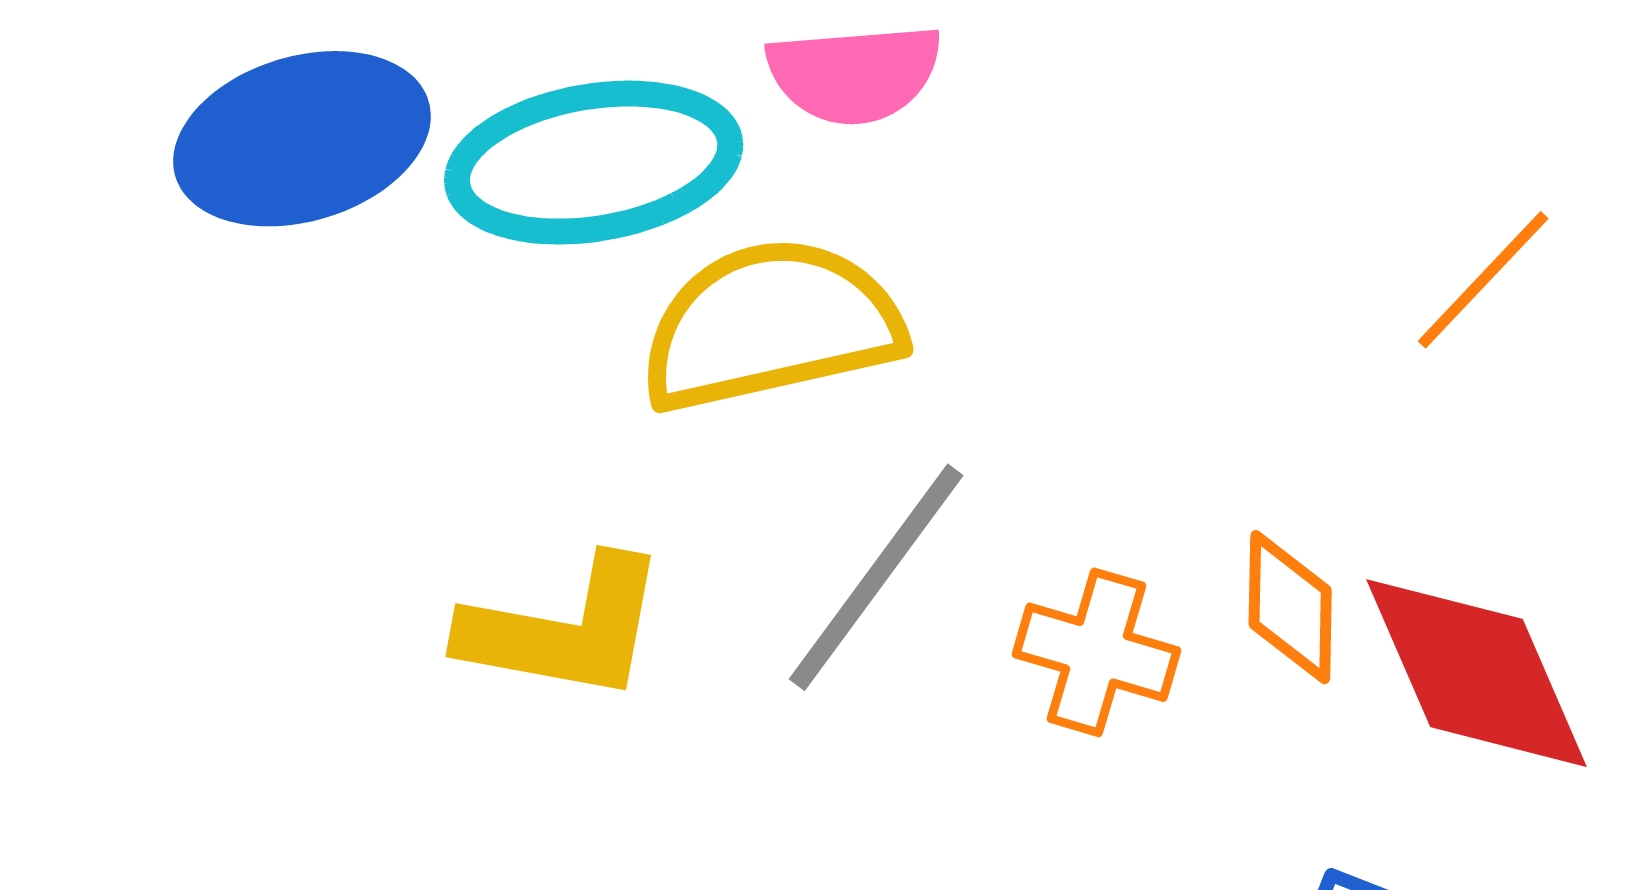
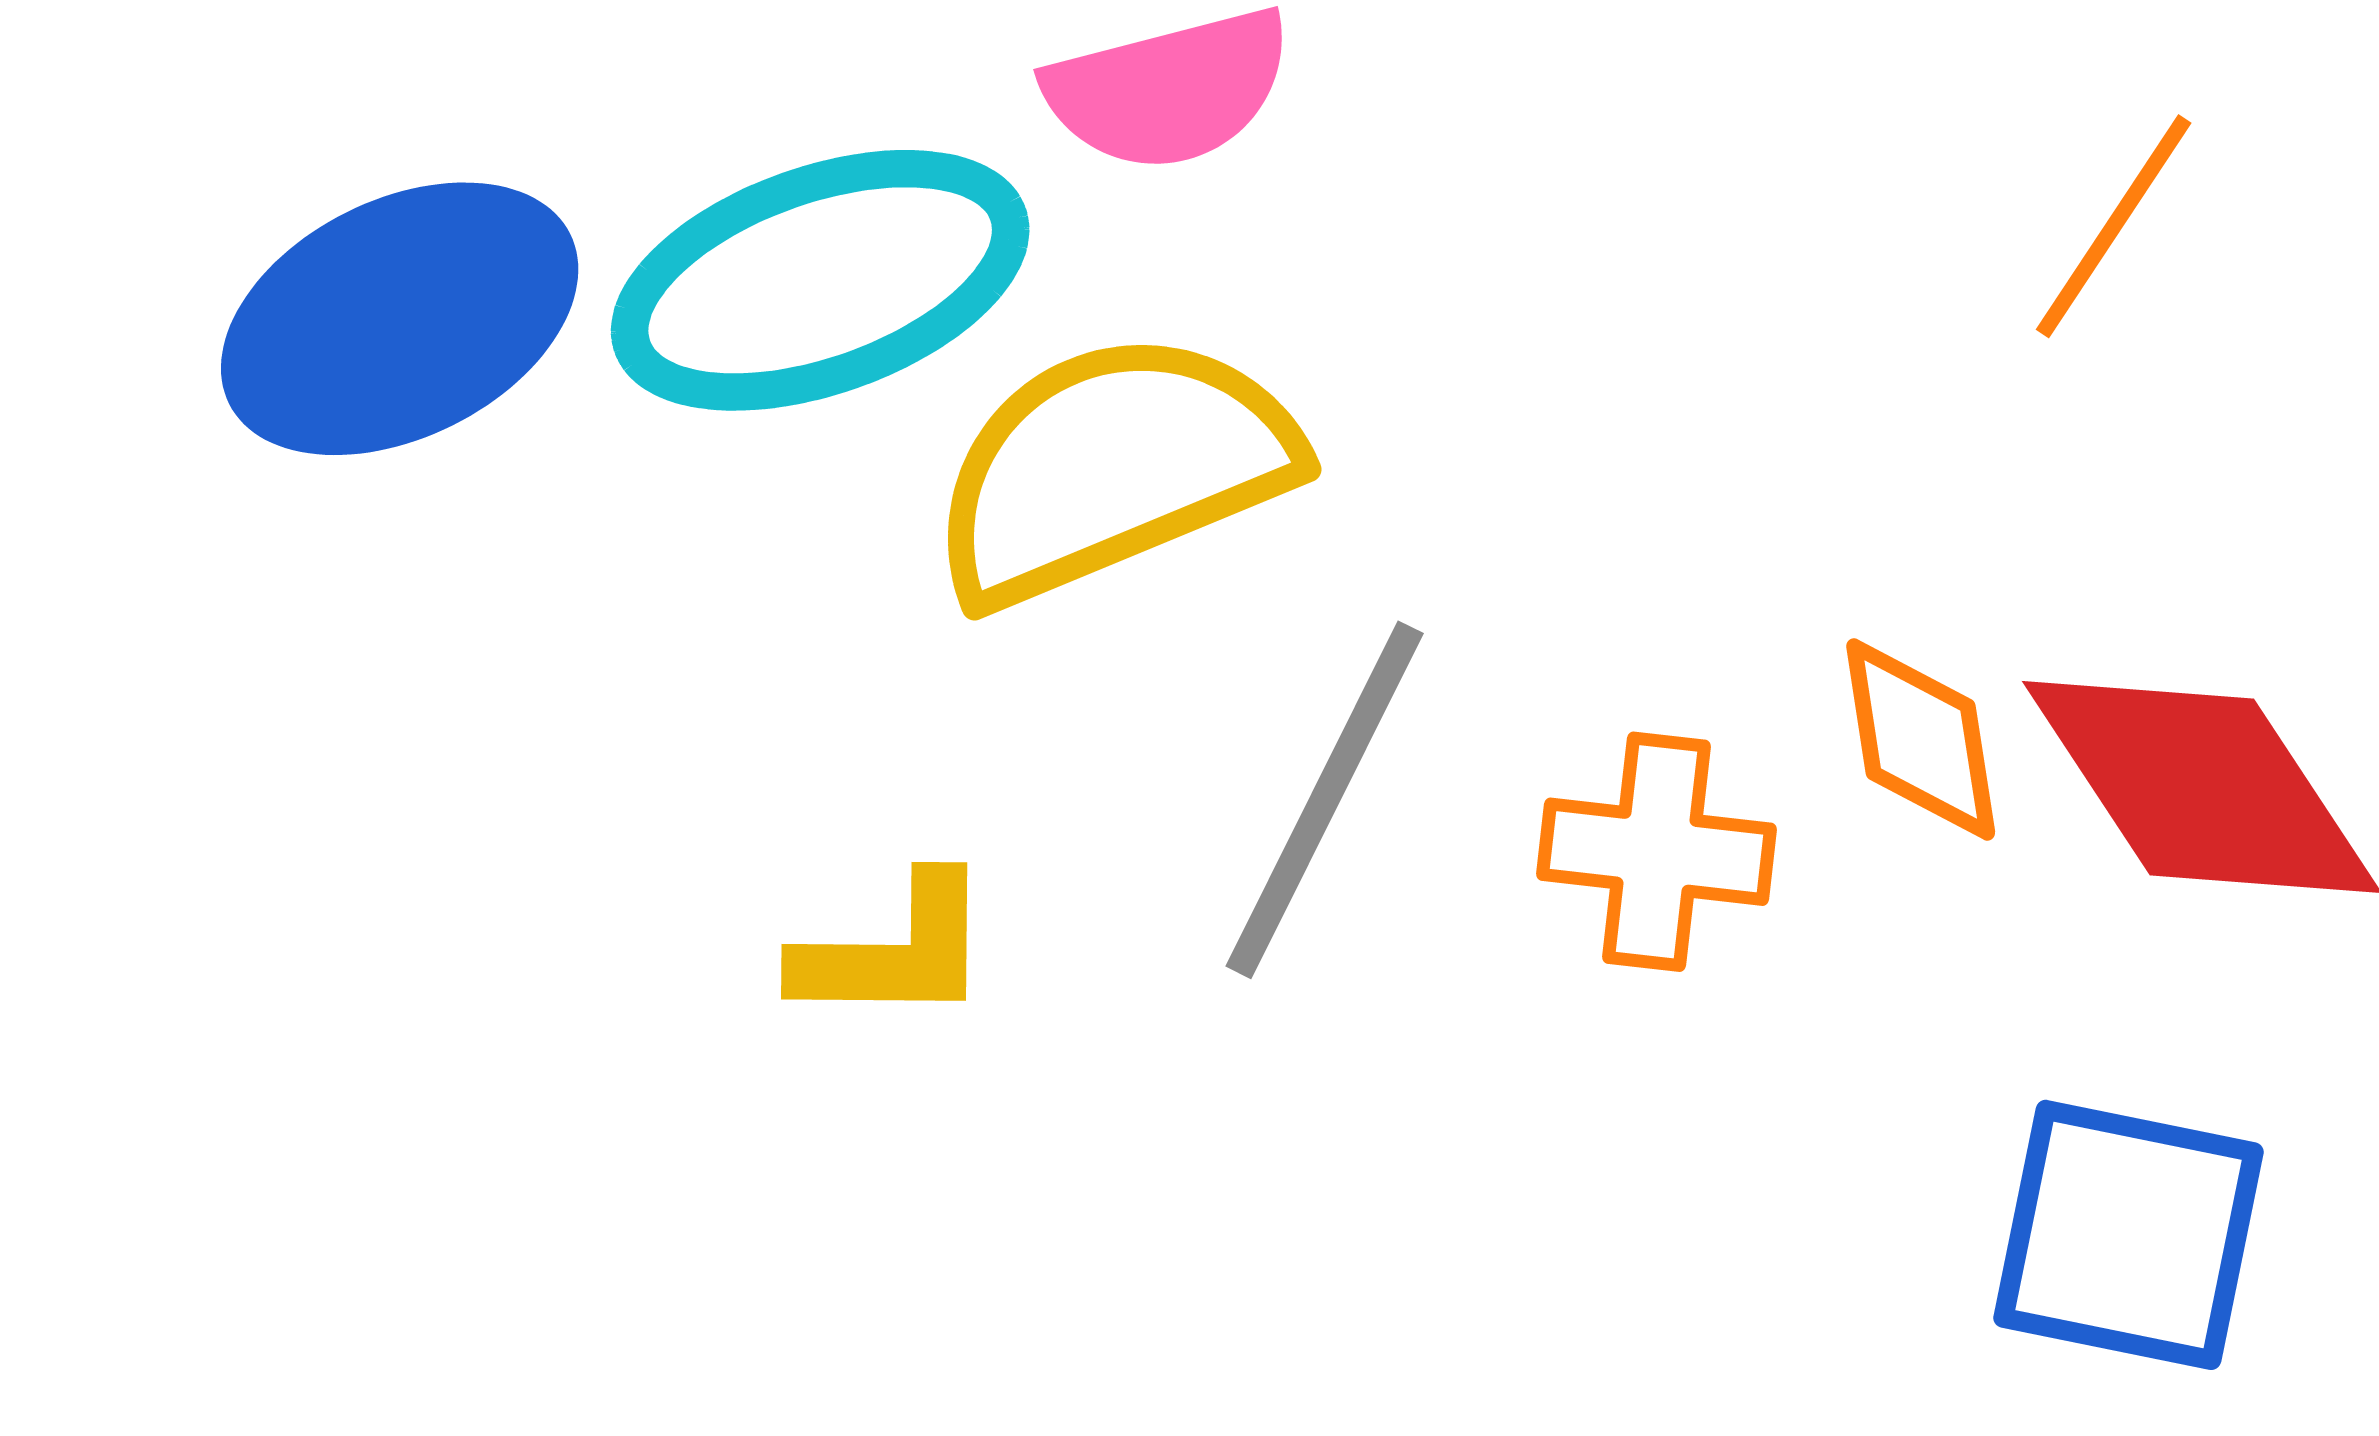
yellow L-shape: (564, 629) -> (894, 951), size x0.7

